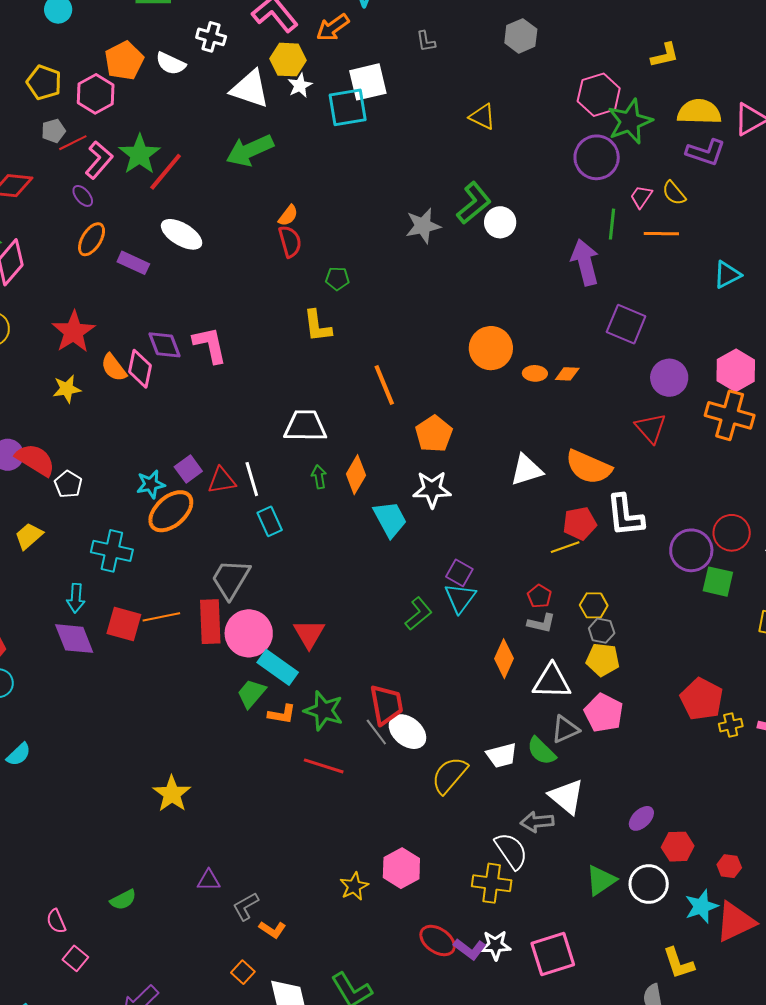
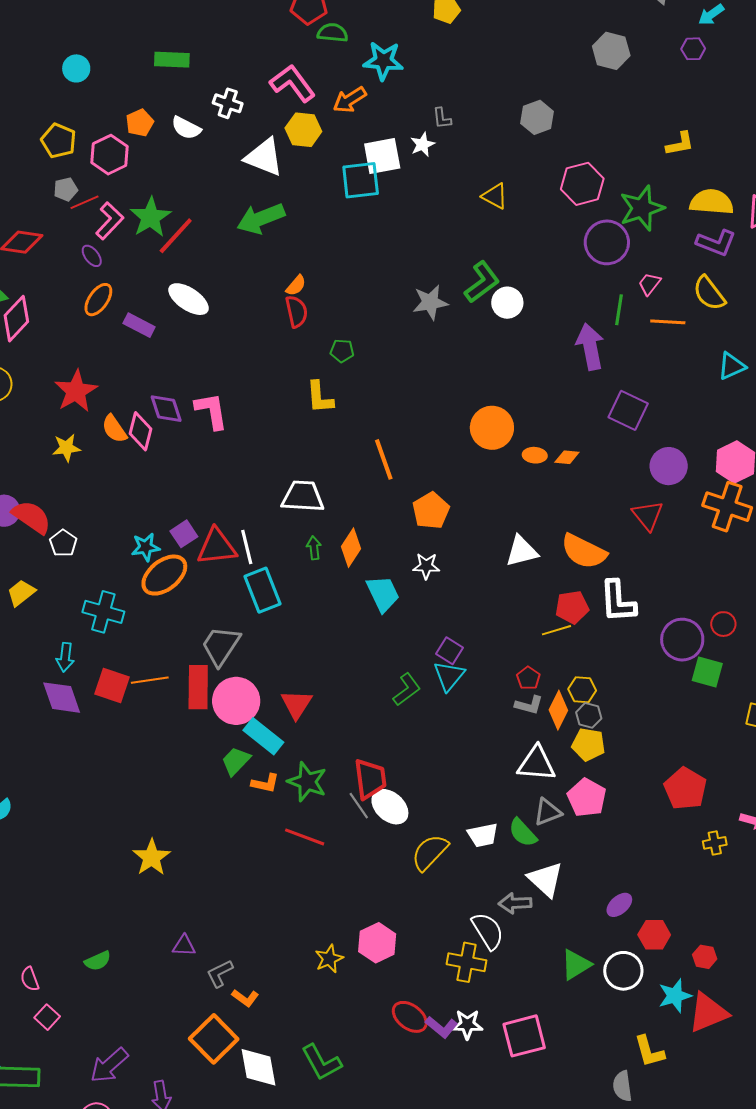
orange pentagon: (124, 61) -> (140, 123), size x0.7
white star: (300, 85) -> (423, 144), moved
pink hexagon: (599, 95) -> (582, 184), moved
yellow semicircle: (674, 193) -> (709, 293), moved, size x1.4
red triangle: (222, 480) -> (217, 547), size x1.4
white star: (432, 489) -> (426, 566), size x0.7
cyan rectangle: (270, 521) -> (262, 590), size x1.5
red circle: (732, 533) -> (723, 624), size x0.7
orange diamond: (504, 659) -> (558, 710), moved
yellow cross: (731, 725) -> (715, 843), moved
orange square: (243, 972) -> (214, 1039), size x2.0

